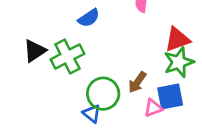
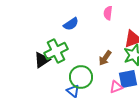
black triangle: (35, 51) -> (42, 60), moved
brown arrow: (137, 82) -> (105, 58), moved

